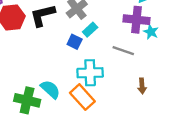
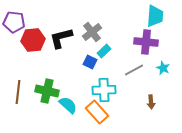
cyan star: (151, 32) -> (163, 68), moved
gray line: (123, 51) -> (134, 70), turned -48
green cross: (27, 100) -> (47, 91), moved

